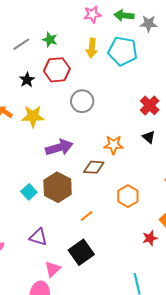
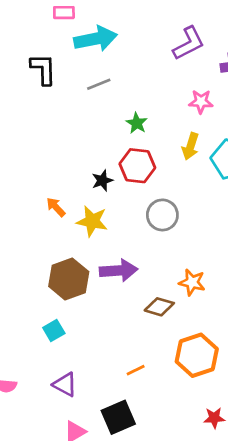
gray line: (21, 44) -> (99, 84), moved
black star: (27, 80) -> (102, 180), moved
brown hexagon: (58, 187) -> (69, 279), moved
cyan square: (29, 192) -> (54, 330), moved
orange hexagon: (128, 196) -> (197, 355), size x1.4

